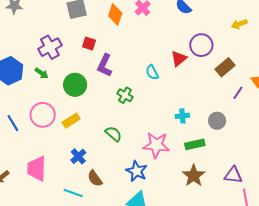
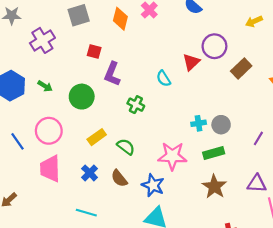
purple cross: (50, 47) -> (42, 40), moved
purple line: (238, 93) -> (258, 138), moved
yellow rectangle: (71, 121) -> (97, 137), moved
gray circle: (217, 121) -> (221, 125), moved
pink trapezoid: (37, 169) -> (50, 169), moved
brown semicircle: (95, 178) -> (119, 178), moved

